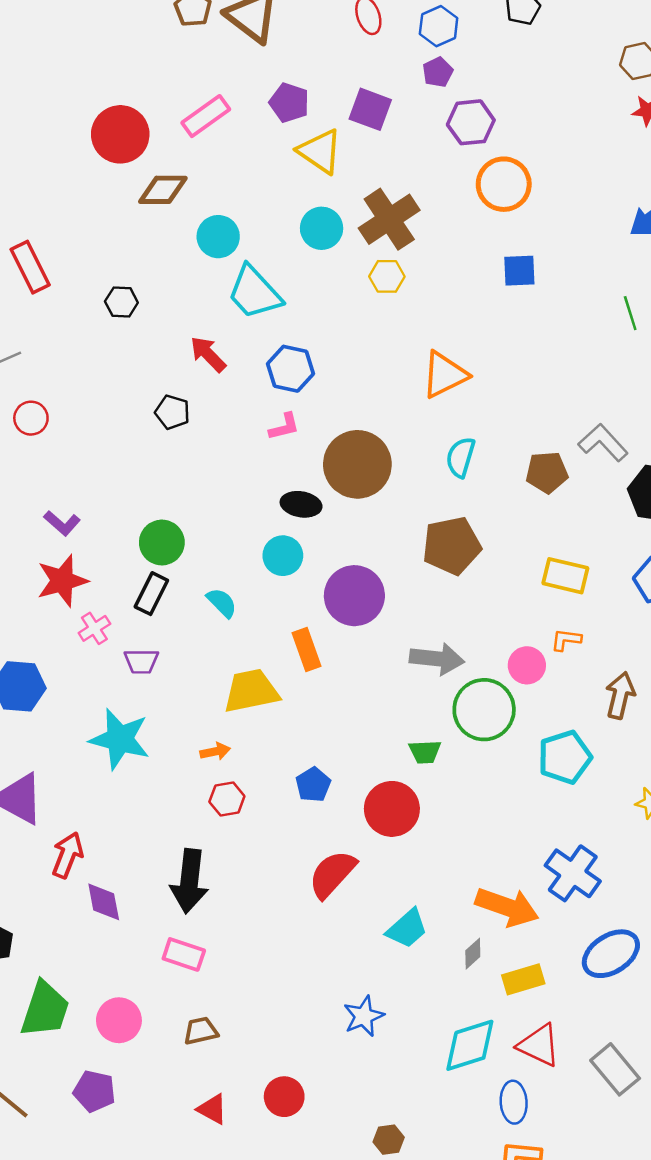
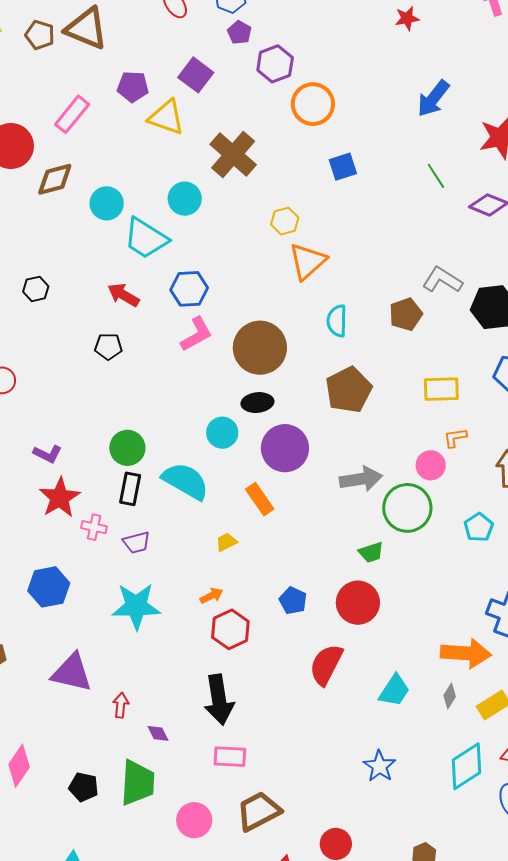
purple square: (370, 109) -> (196, 75), turned 32
cyan circle: (322, 228) -> (185, 199), moved
yellow hexagon: (387, 276) -> (285, 221), moved
black hexagon: (121, 302) -> (36, 289), moved
pink L-shape: (284, 427) -> (196, 334), size x1.4
black ellipse: (301, 504) -> (257, 403), moved
cyan semicircle: (222, 603) -> (186, 481), size x1.8
pink cross: (94, 628) -> (94, 527), turned -30
yellow trapezoid: (251, 691) -> (226, 542), size x0.5
cyan pentagon: (565, 757) -> (479, 527), size x0.7
red hexagon: (227, 799) -> (230, 629), size x1.4
red arrow: (68, 855) -> (121, 705), size x0.7
purple diamond: (104, 902) -> (158, 733), size x0.7
green trapezoid: (45, 1009) -> (138, 783), moved
brown trapezoid: (201, 1031) -> (259, 811), size x1.6

